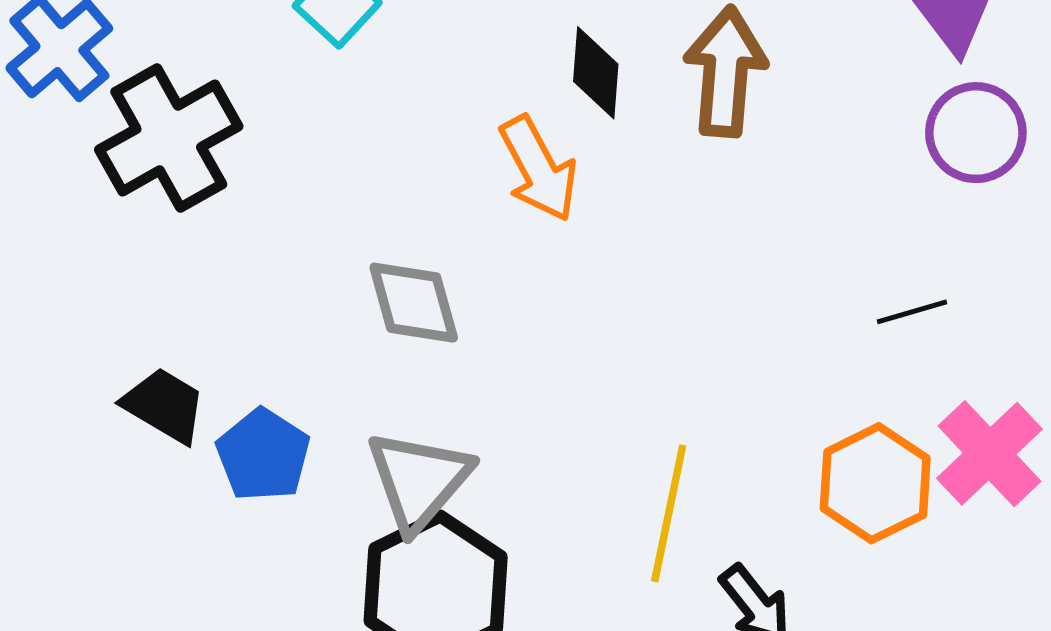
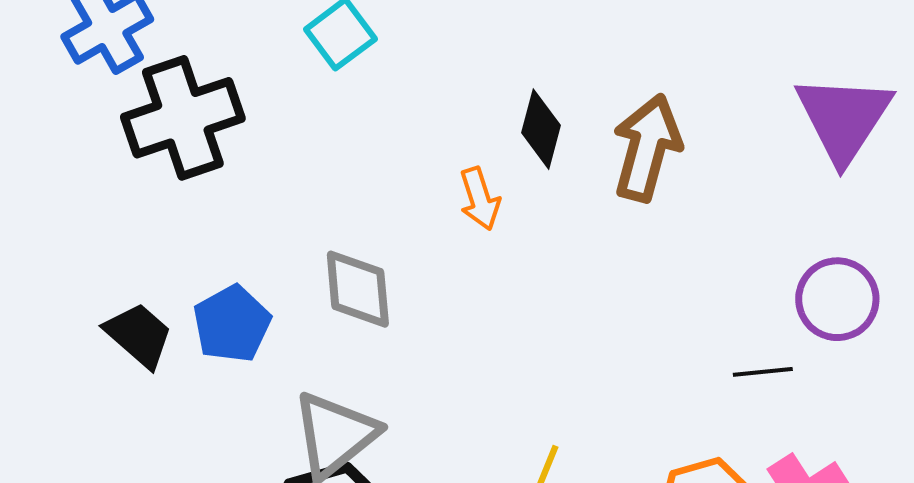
purple circle: (976, 133) -> (837, 299), moved
orange arrow: (538, 169) -> (480, 199), size x0.7
blue pentagon: (263, 455) -> (232, 324), moved

